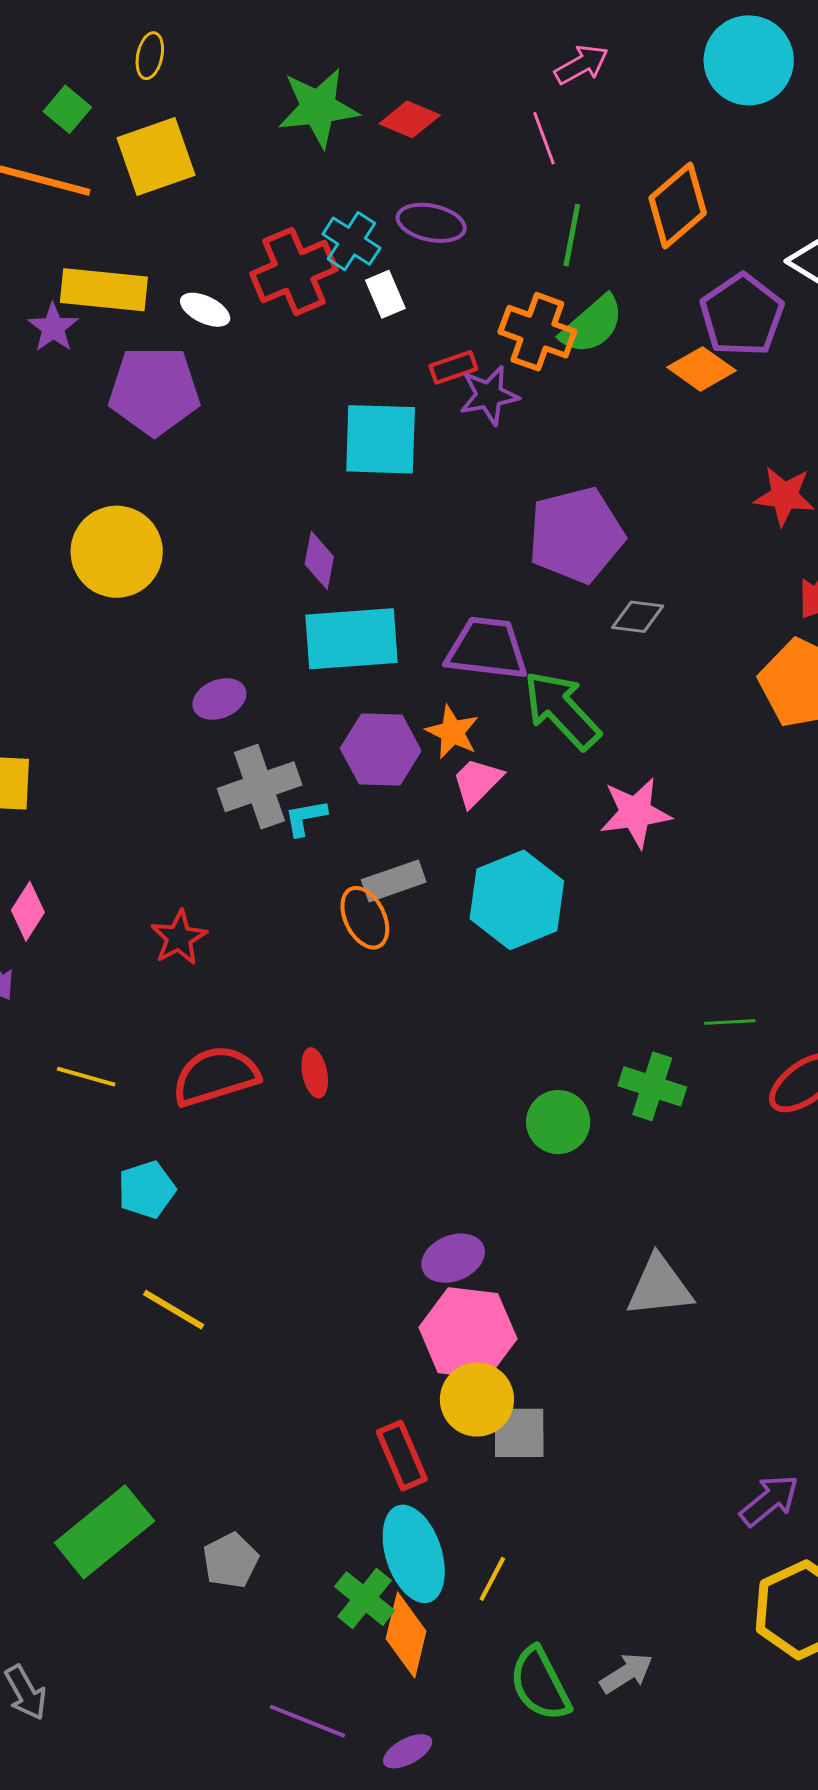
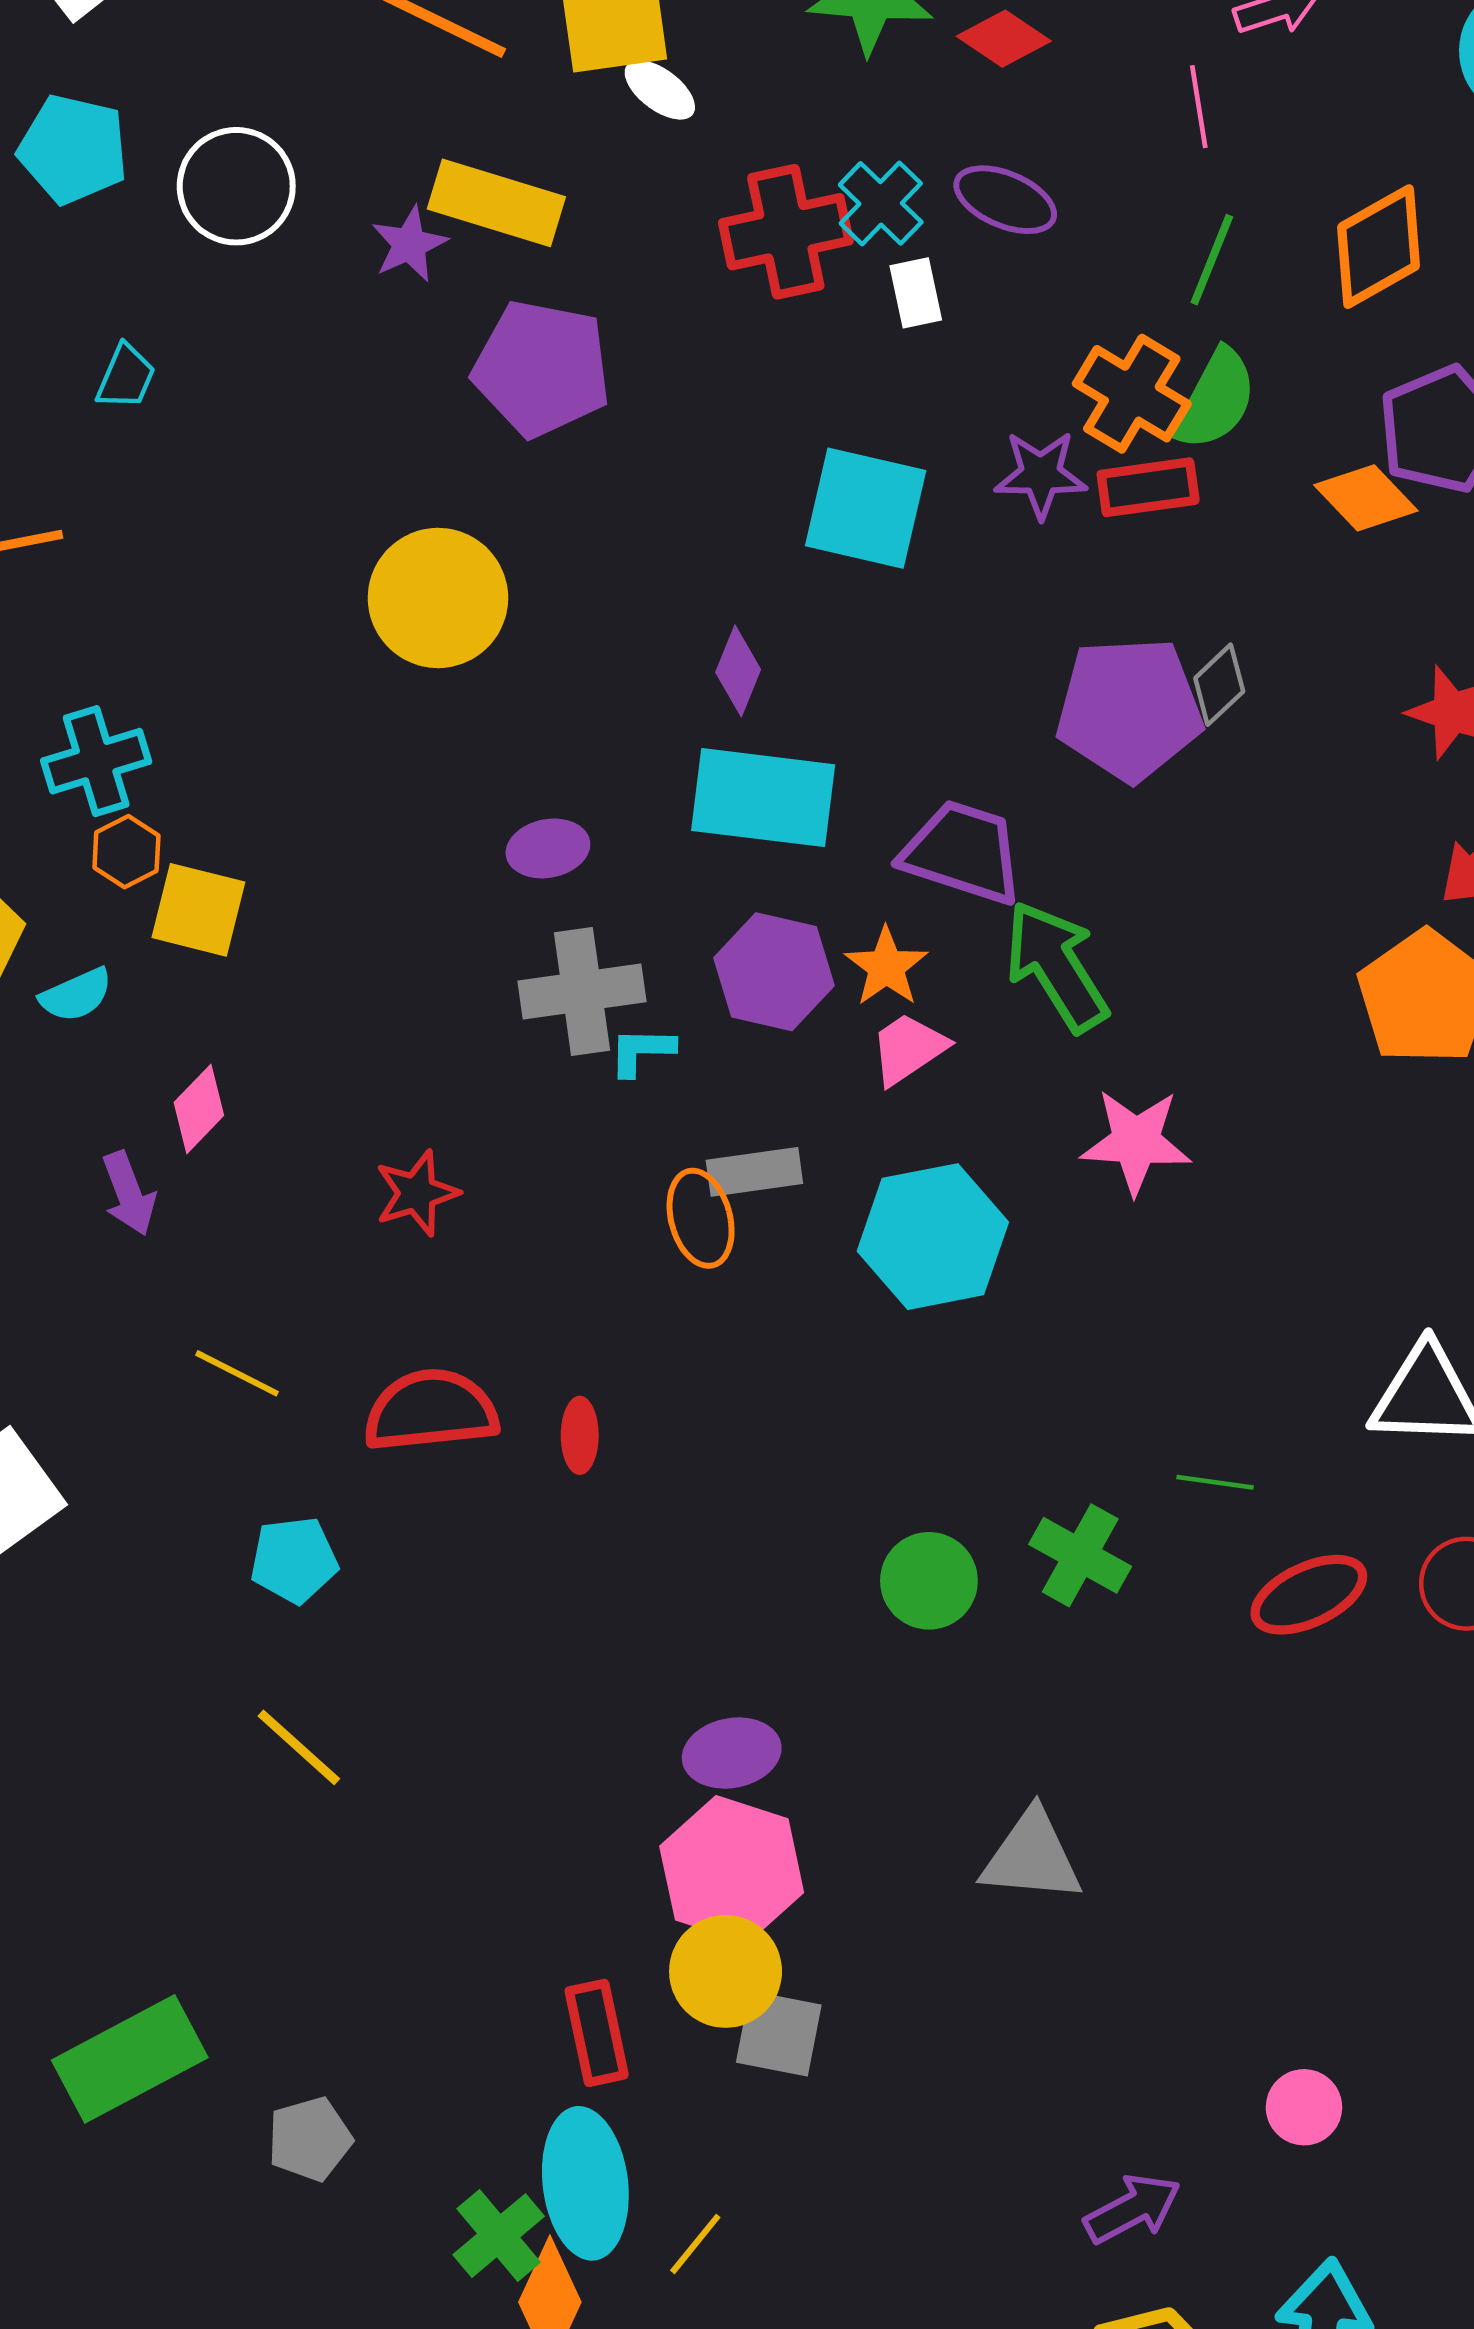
white ellipse: (205, 310) -> (660, 90), moved
green semicircle: (592, 325) -> (1215, 399), turned -32
red rectangle: (453, 367) -> (1148, 487), moved, size x1.4
gray diamond: (638, 617) -> (1219, 685), moved, turned -62

